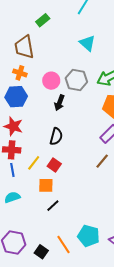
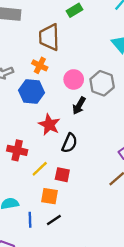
red star: (13, 126) -> (49, 125), moved
red square: (54, 165) -> (62, 175), turned -32
blue line: (12, 170) -> (30, 220), moved

